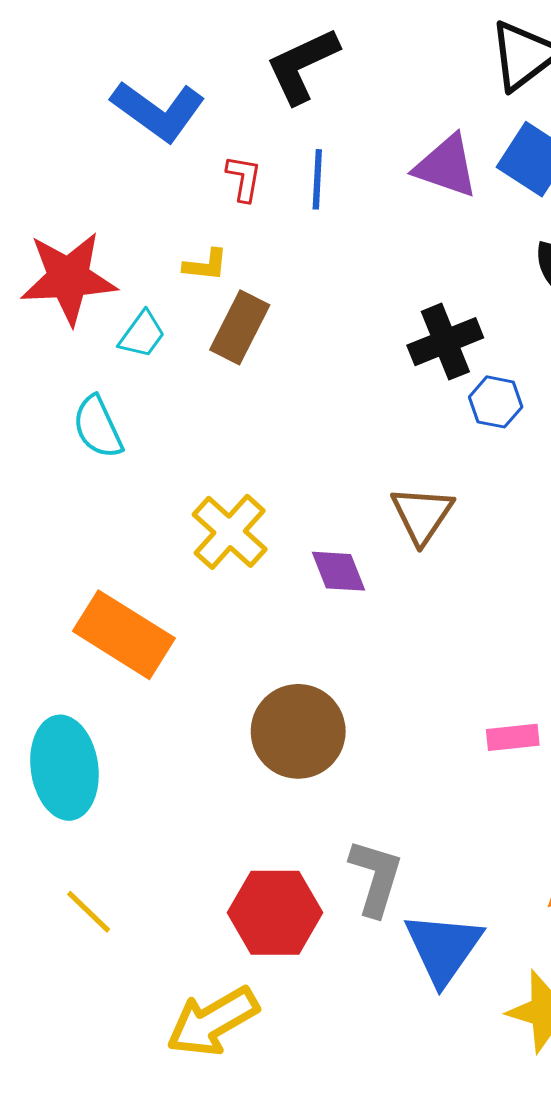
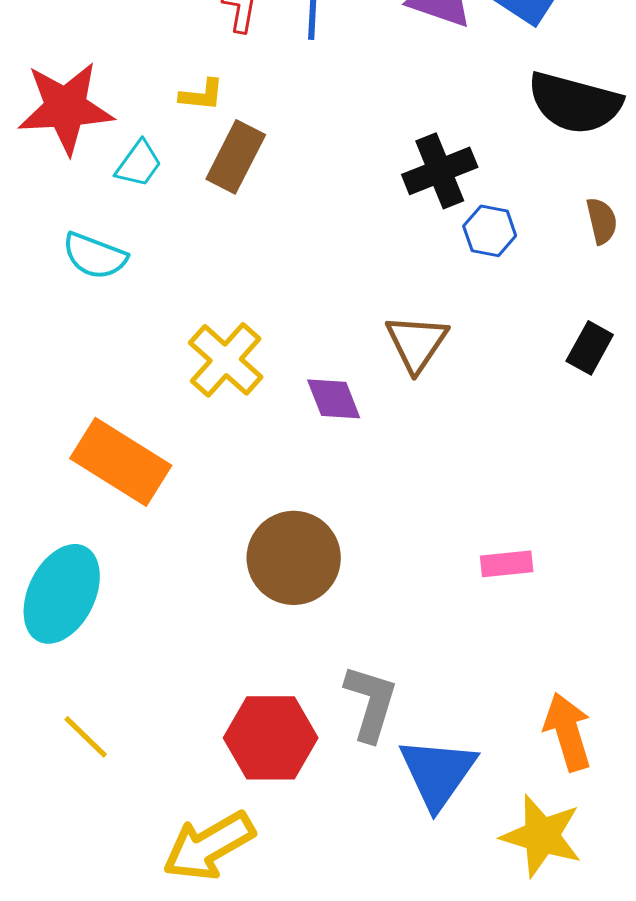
cyan semicircle: (98, 427) -> (95, 256), turned -44
cyan ellipse: (64, 768) -> (62, 594), turned 34

